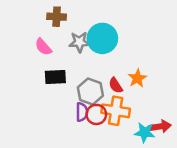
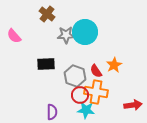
brown cross: (57, 17) -> (47, 14), turned 35
pink semicircle: (43, 47) -> (14, 36), moved
purple semicircle: (82, 112) -> (52, 112), moved
cyan star: (145, 132) -> (86, 110), moved

